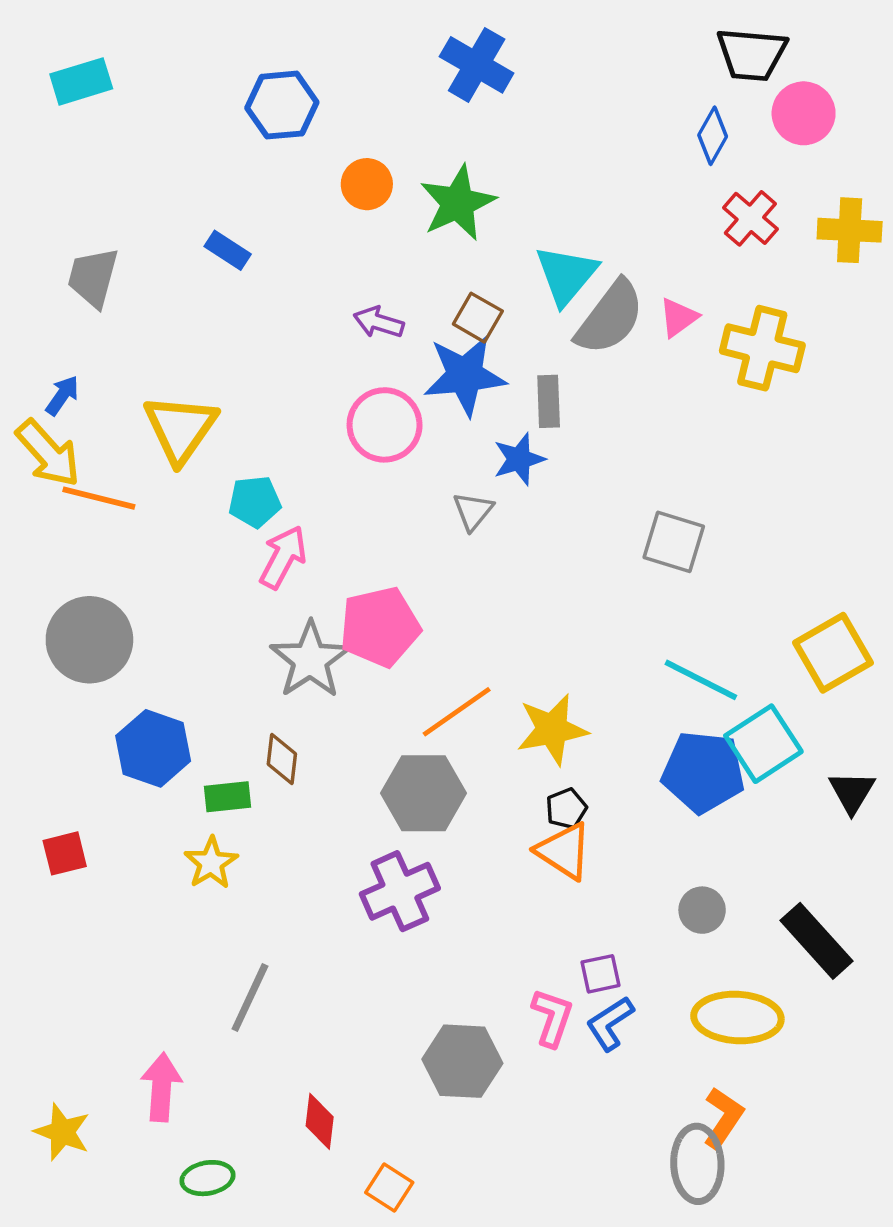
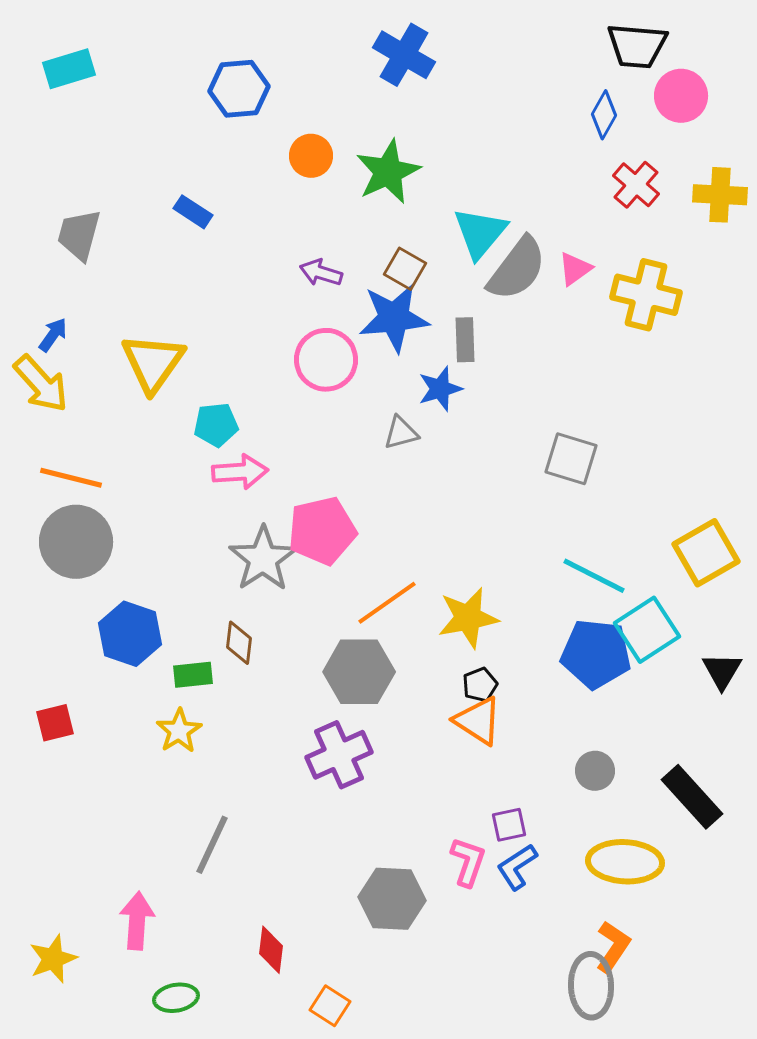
orange line: (99, 498) -> (71, 478), moved
gray triangle: (473, 511) -> (401, 433), turned 36
pink arrow: (283, 557) -> (240, 472), turned 58
yellow star: (62, 1132) -> (53, 959), turned 30

